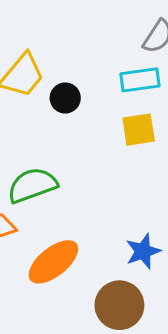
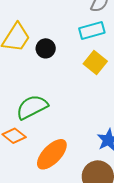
yellow square: (139, 130) -> (95, 62), turned -35

